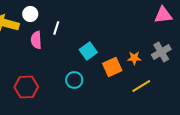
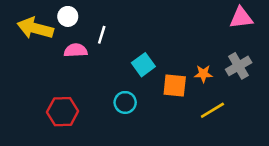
pink semicircle: (36, 40) -> (76, 50), turned 90
orange square: (112, 67) -> (175, 86), turned 30

